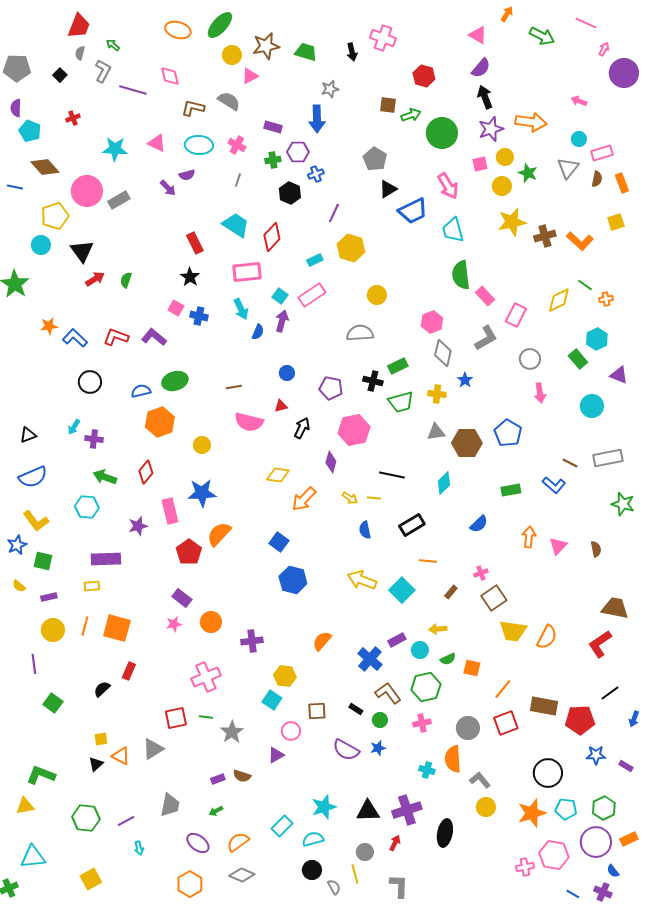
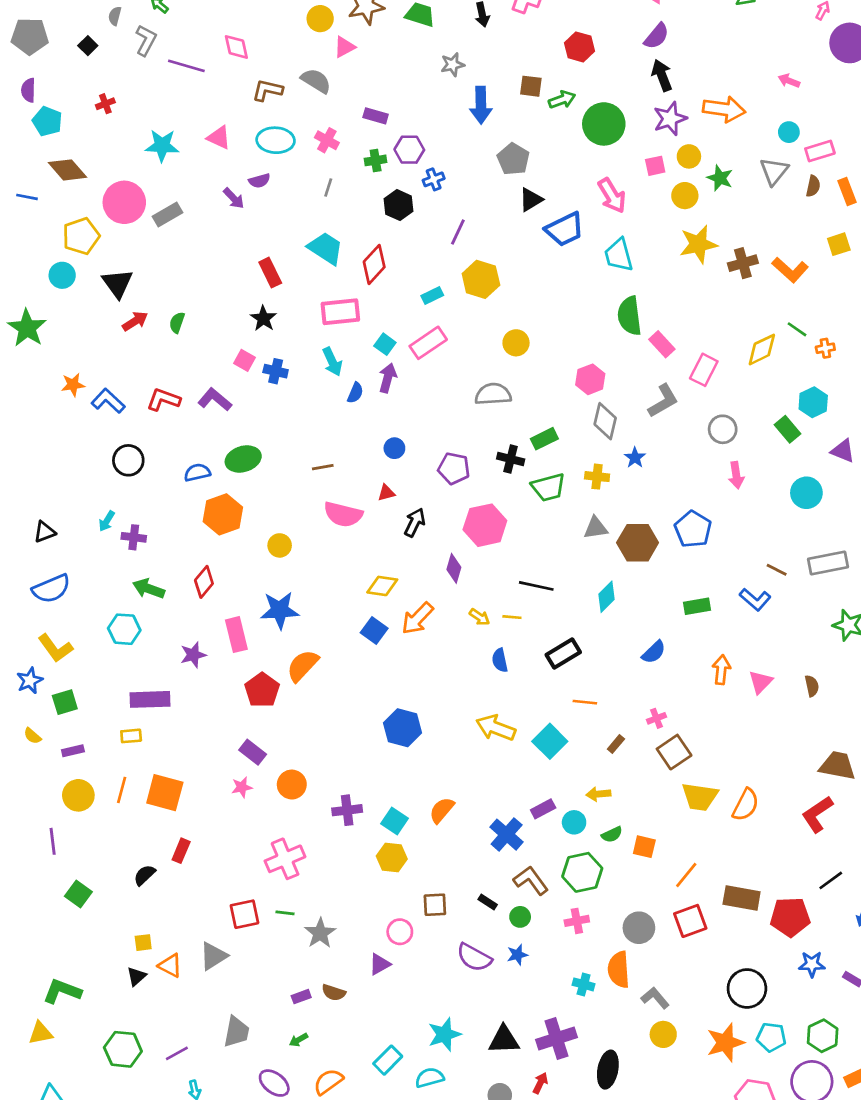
blue arrow: (317, 119) -> (481, 105), moved
blue square: (279, 542) -> (374, 631), moved
green square: (43, 561) -> (65, 702), turned -30
cyan square: (272, 700) -> (394, 821), moved

